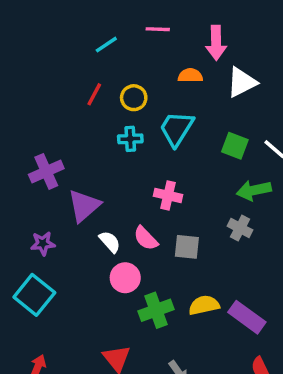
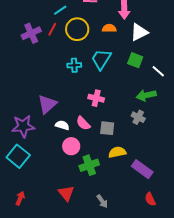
red line: (94, 94) -> (52, 29), moved
yellow circle: (134, 98) -> (77, 29), moved, size x1.5
green square: (235, 146) -> (135, 60), moved
purple cross: (46, 171) -> (31, 33), moved
white semicircle: (110, 242) -> (62, 125), turned -32
purple star: (43, 243) -> (23, 126), size x1.6
yellow semicircle: (204, 305) -> (117, 152), moved

